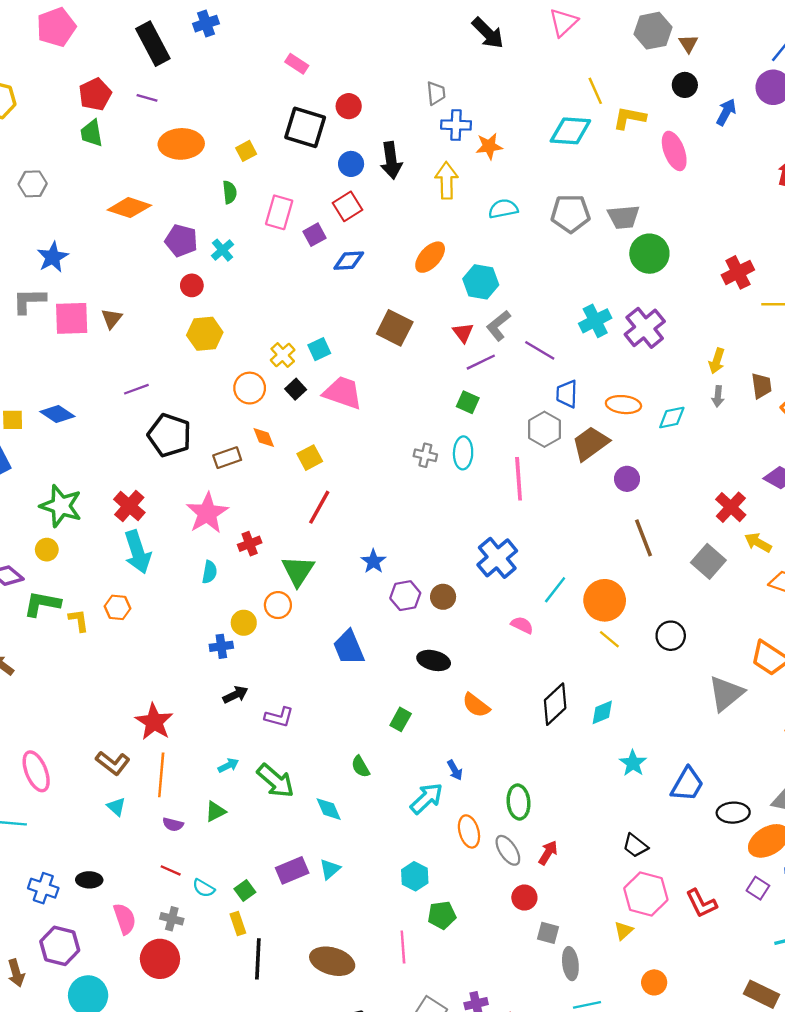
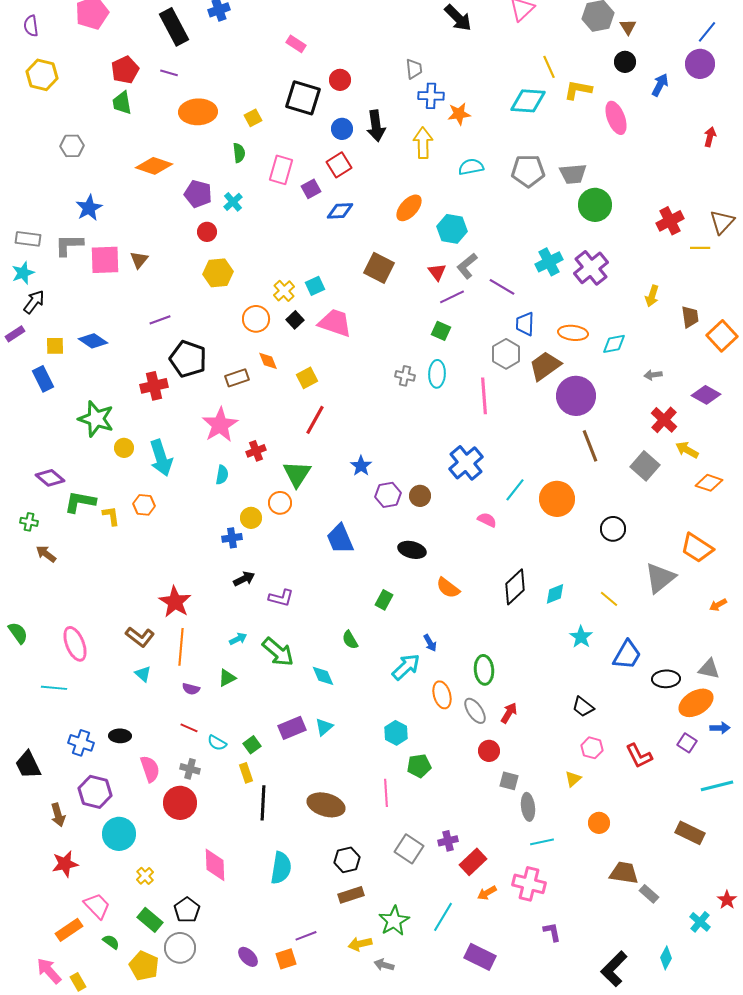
gray arrow: (718, 396) -> (653, 375), moved, turned 78
purple circle: (627, 479) -> (576, 396), size x1.8
red cross: (129, 506) -> (154, 386), moved, turned 36
yellow circle: (47, 550) -> (124, 448), moved
yellow line: (609, 639) -> (609, 599), moved
pink hexagon: (646, 894) -> (592, 748), size x0.6

